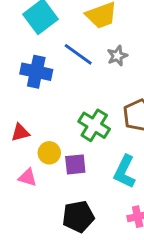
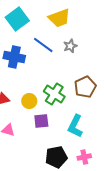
yellow circle: (49, 153) -> (29, 101), moved
black pentagon: (78, 217) -> (56, 157), moved

